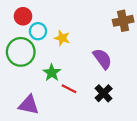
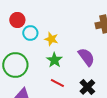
green circle: (21, 52) -> (15, 65), moved
green star: (52, 73) -> (54, 60), moved

